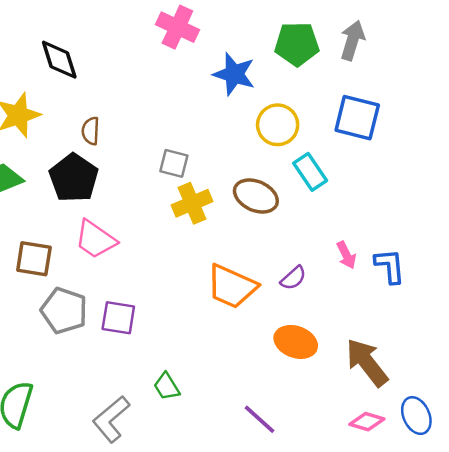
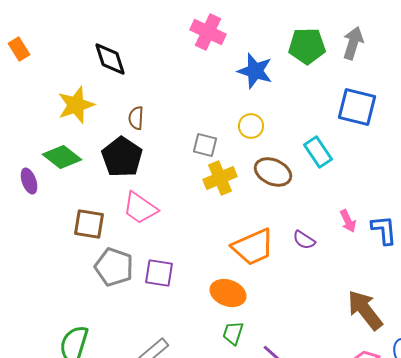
yellow circle: (278, 125) -> (251, 126), moved, size x0.7
purple semicircle: (293, 278) -> (304, 240), turned 75
orange trapezoid: (232, 286) -> (253, 247), turned -48
orange ellipse: (296, 342) -> (228, 293), moved
green trapezoid: (167, 387) -> (233, 333), moved, turned 50

